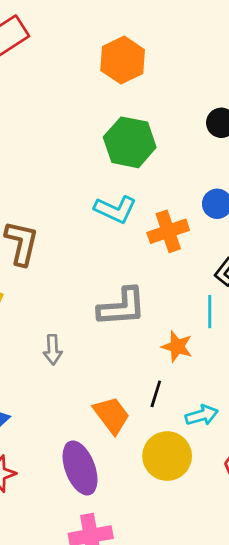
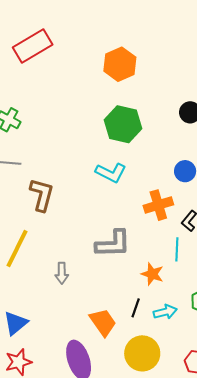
orange cross: (168, 231) -> (158, 205), moved
cyan arrow: (202, 415) -> (165, 312), moved

